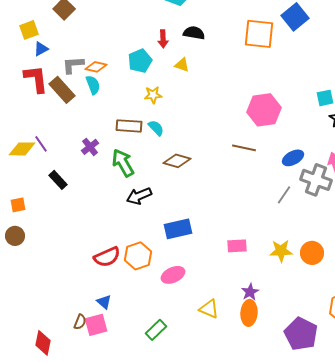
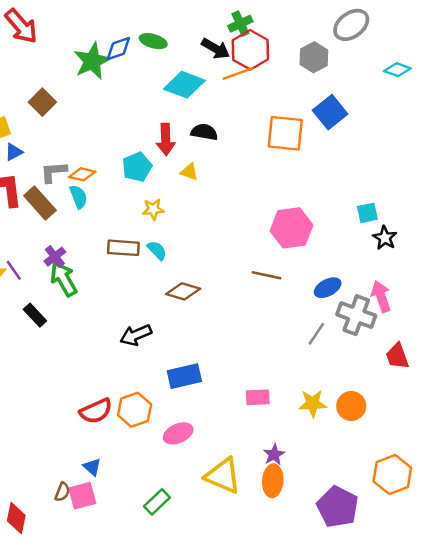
red arrow: (163, 39) -> (166, 139), size x1.4
purple cross: (90, 147) -> (55, 257), moved
green arrow: (123, 163) -> (64, 279), moved
yellow triangle: (209, 309) -> (223, 476), size x1.5

